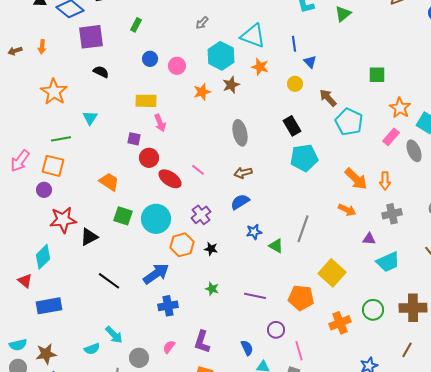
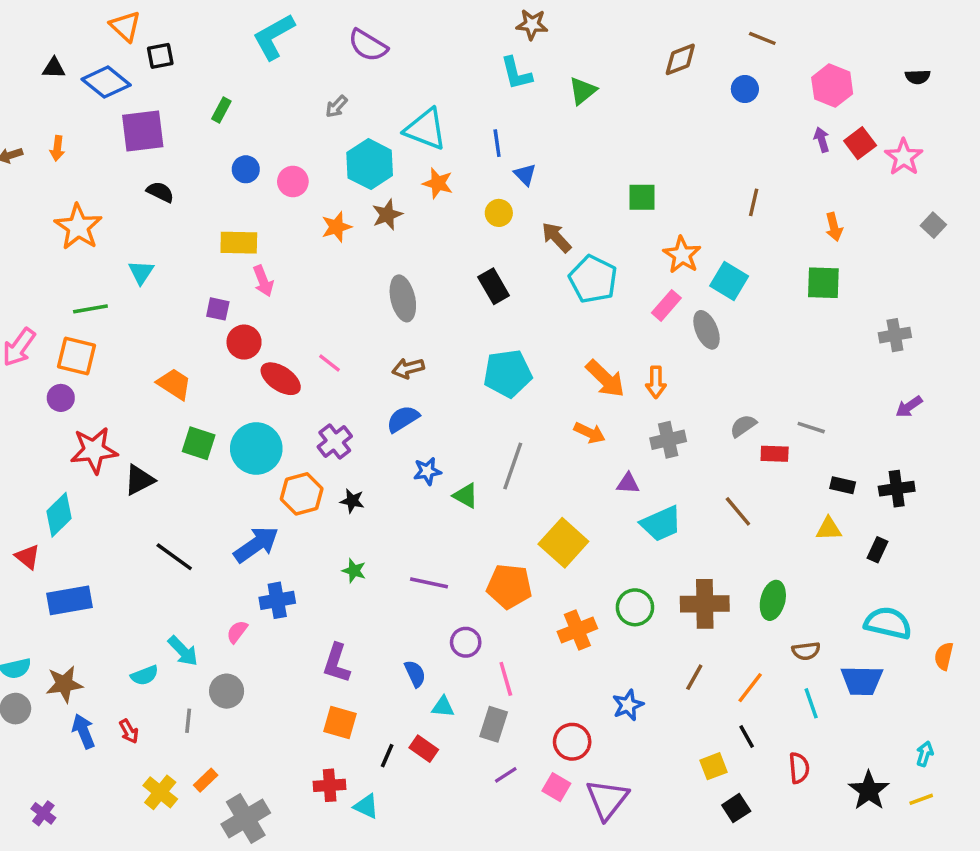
cyan pentagon: (304, 158) -> (508, 373), moved
pink semicircle: (169, 347) -> (237, 632), moved

